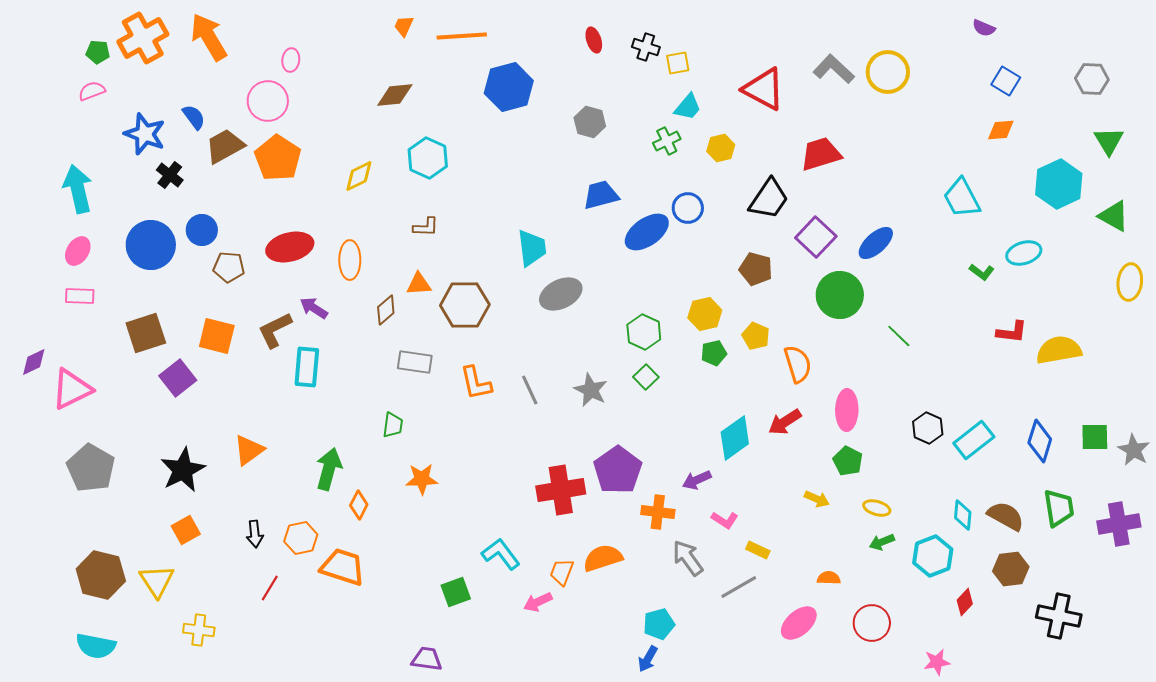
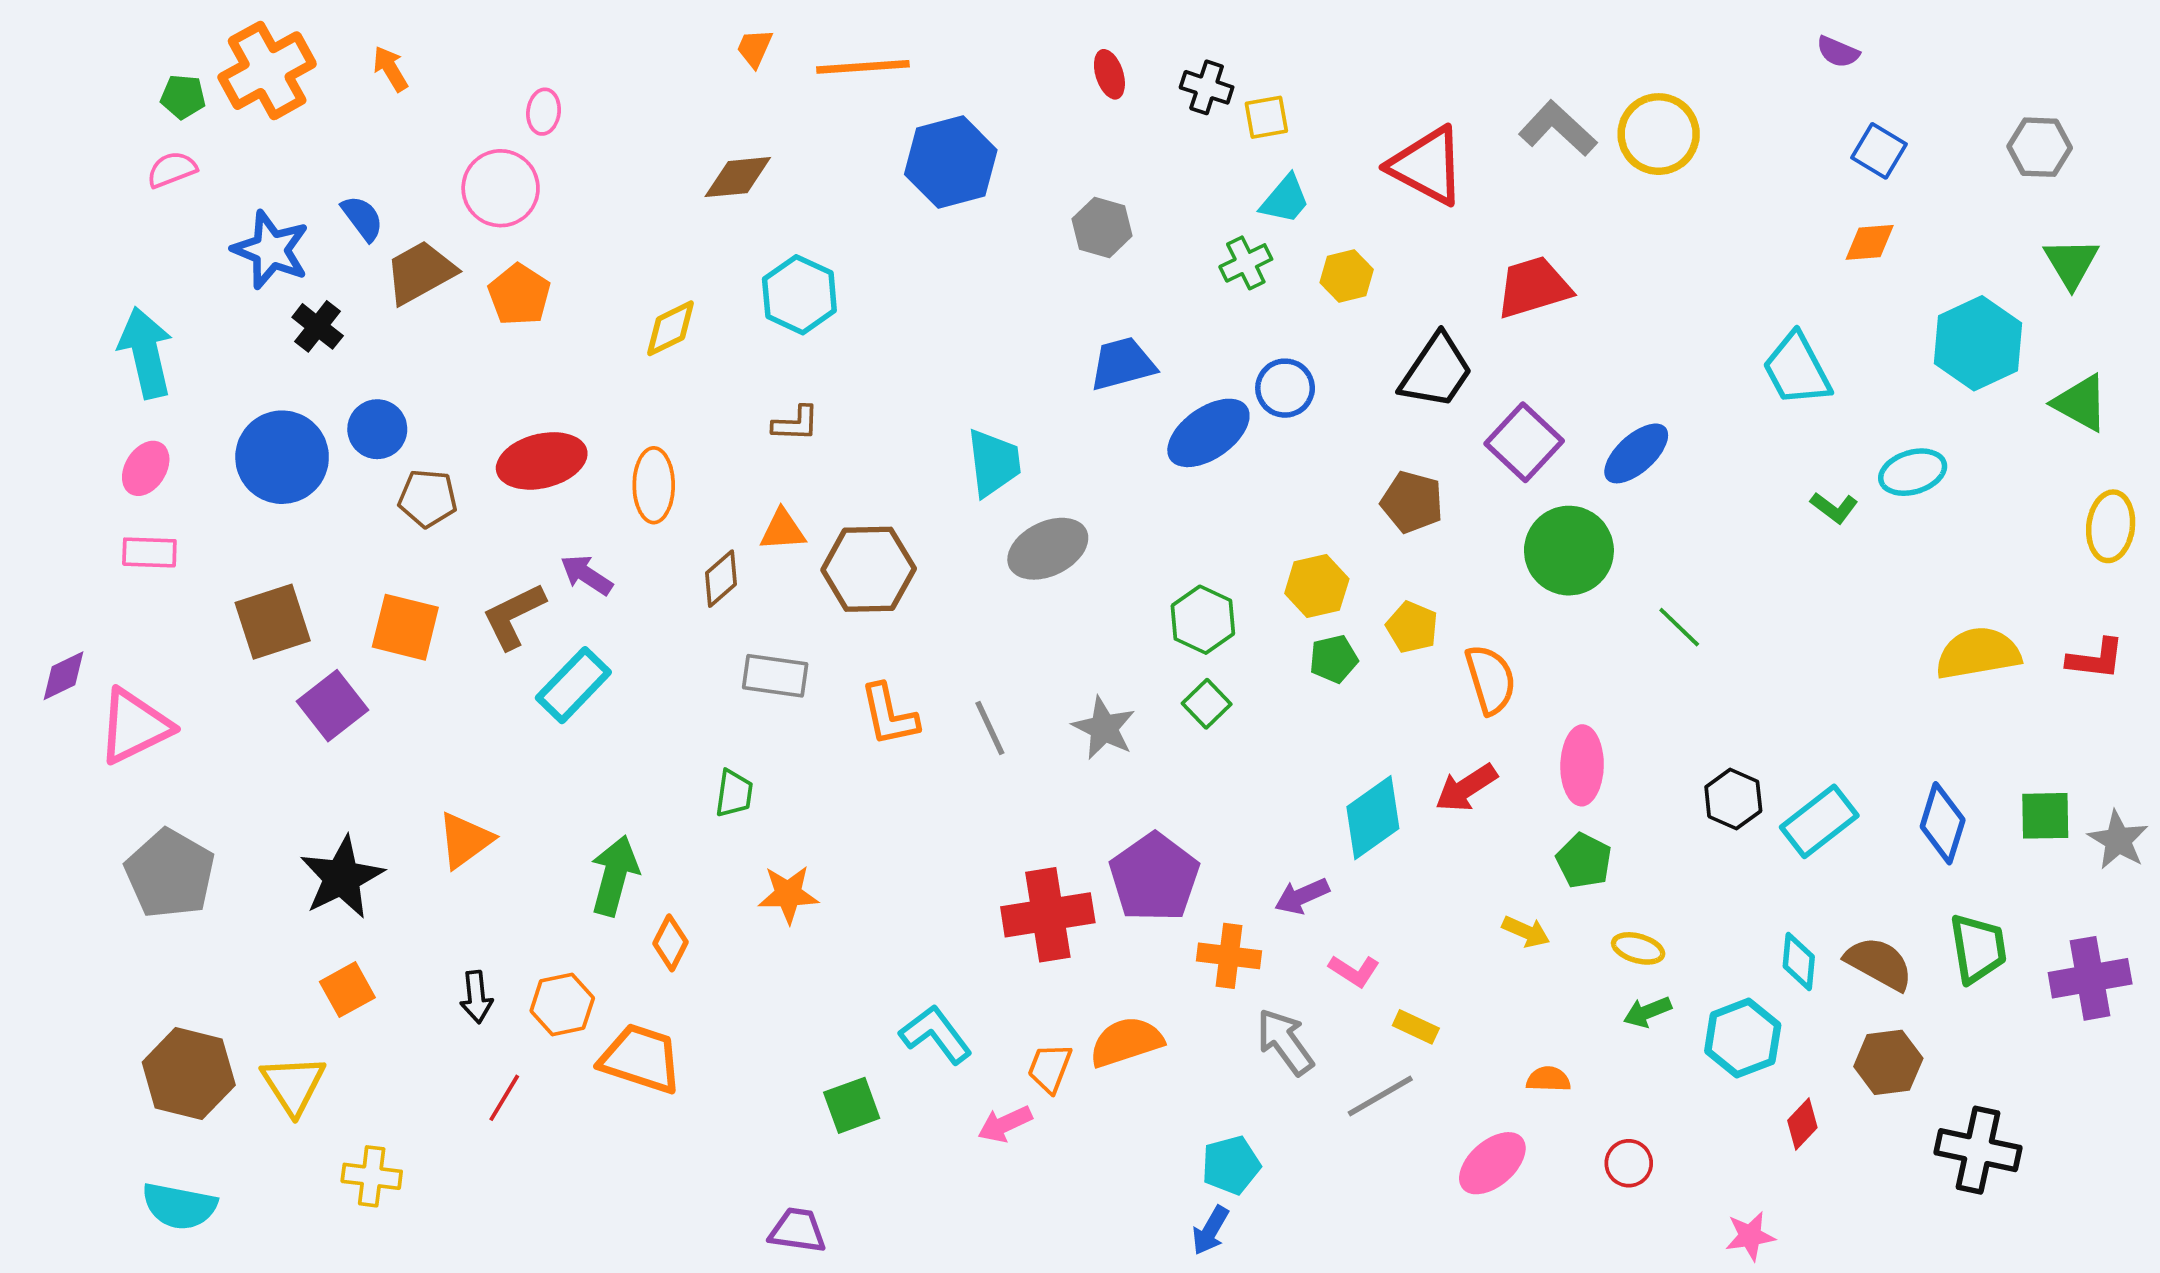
orange arrow: (209, 37) -> (390, 69), size x0.5
orange pentagon: (278, 158) -> (519, 295), size x0.7
red L-shape: (1012, 332) -> (2096, 659), moved
cyan rectangle: (307, 367) -> (573, 685), turned 39
red circle: (872, 623) -> (1629, 1163), size x0.7

